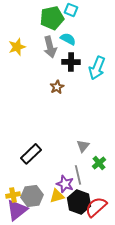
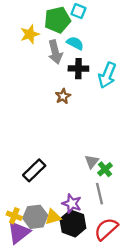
yellow star: (17, 47) -> (30, 34), moved
green cross: (99, 163) -> (105, 169), moved
gray line: (78, 175) -> (99, 194), moved
yellow cross: (13, 195) -> (14, 216), turned 32
yellow triangle: (57, 196) -> (53, 217), moved
black hexagon: (79, 202) -> (73, 223), moved

